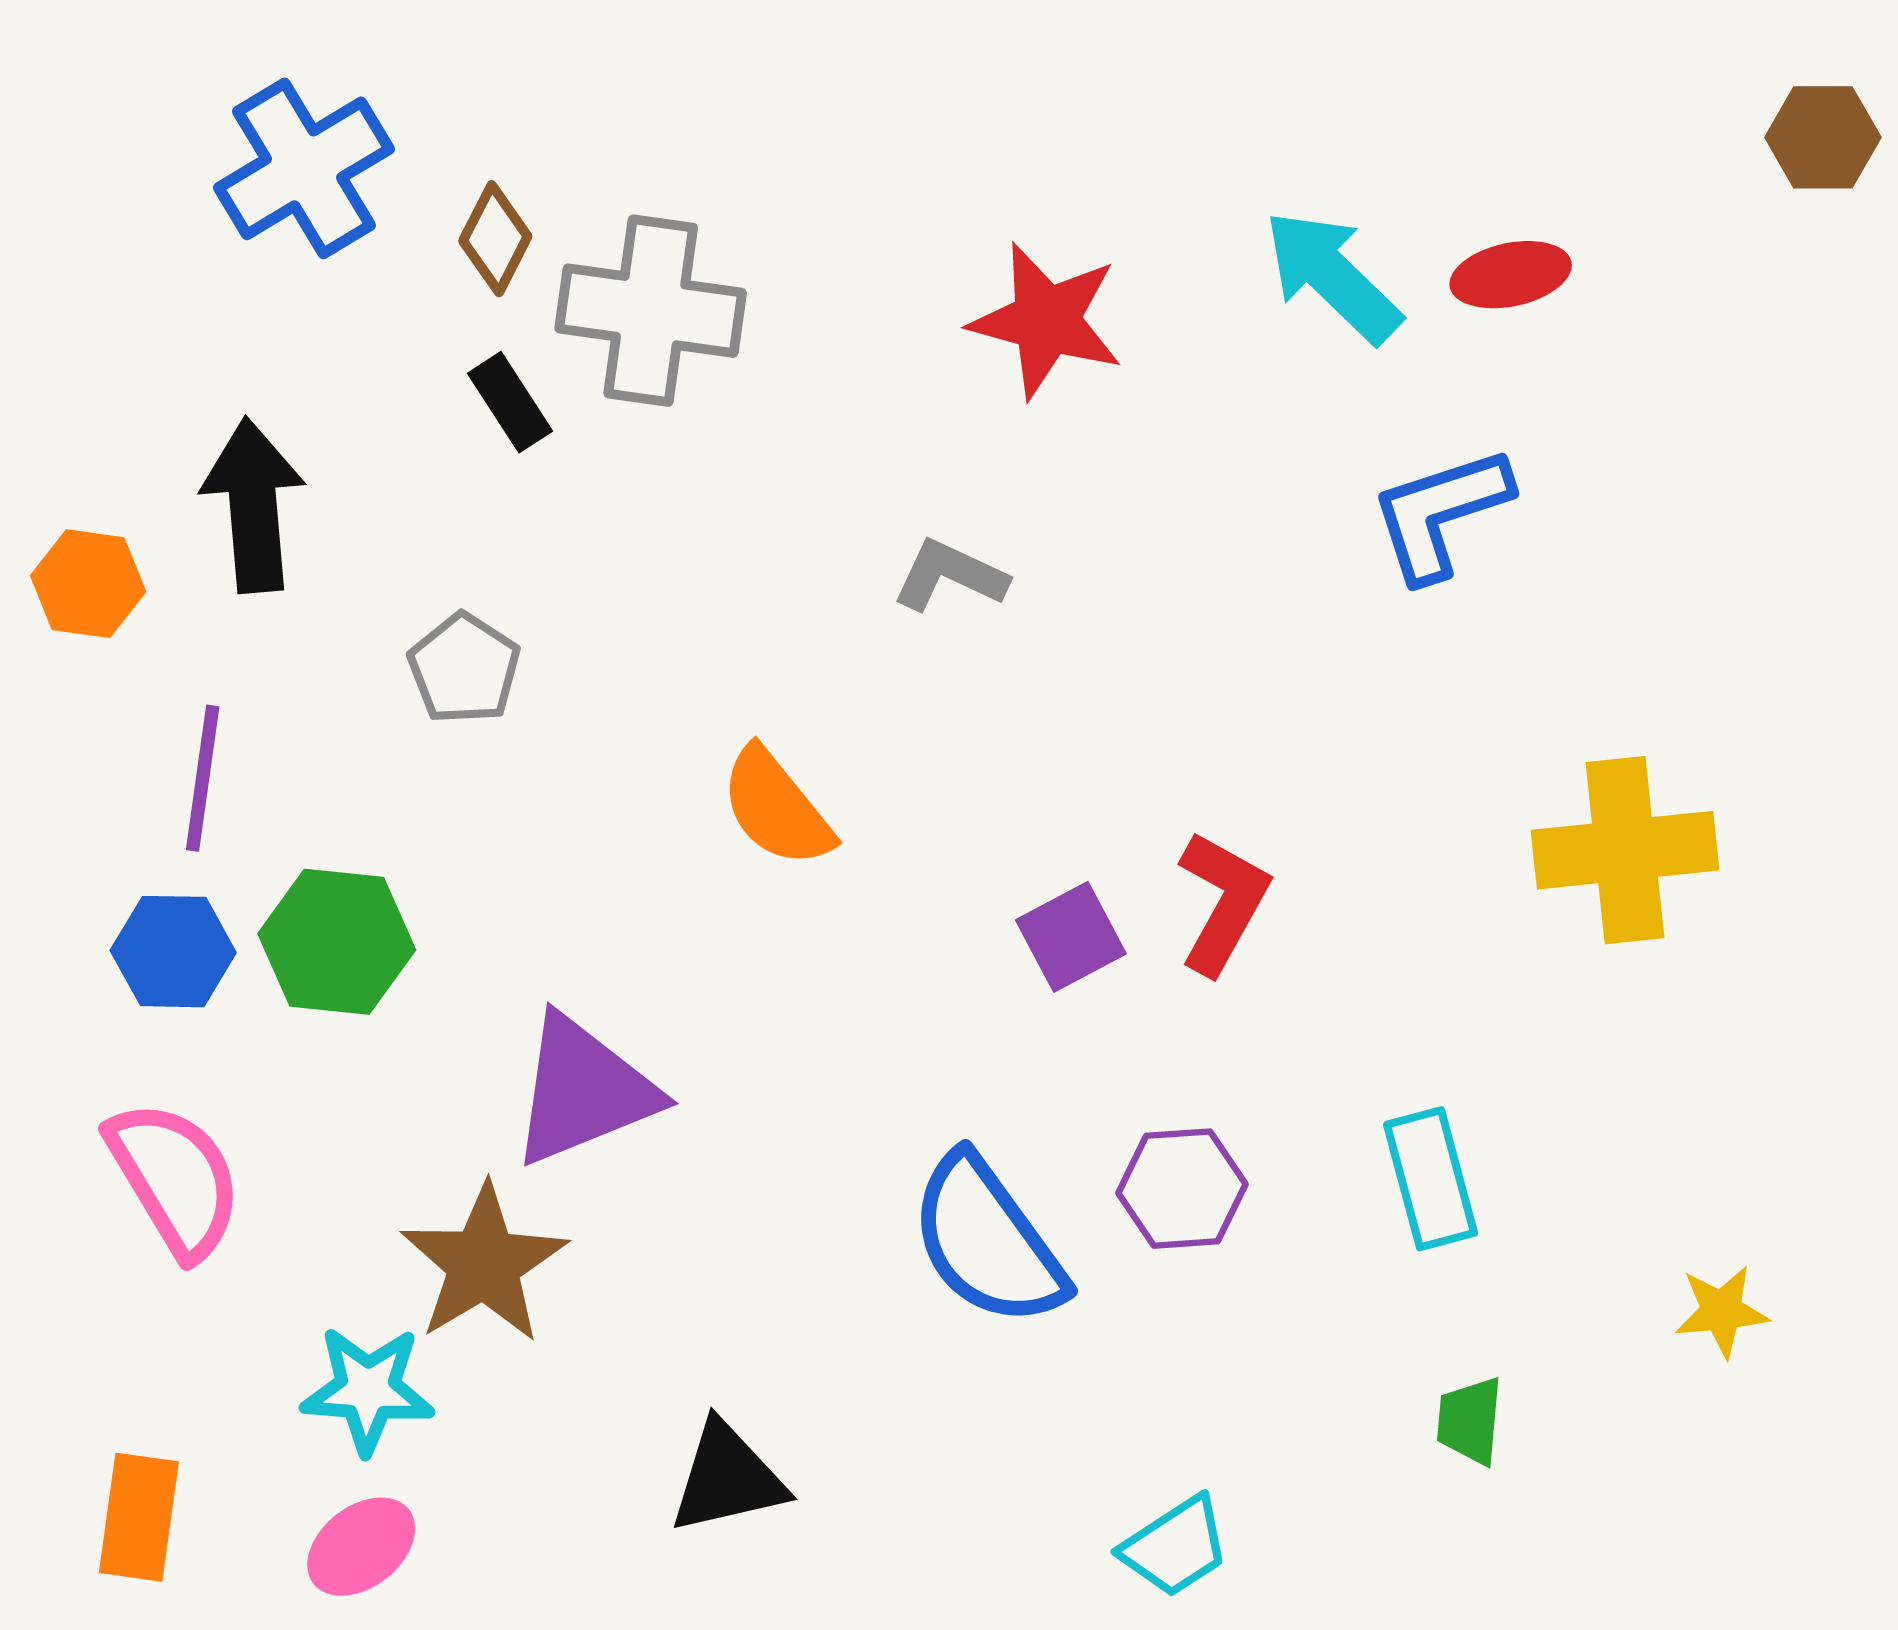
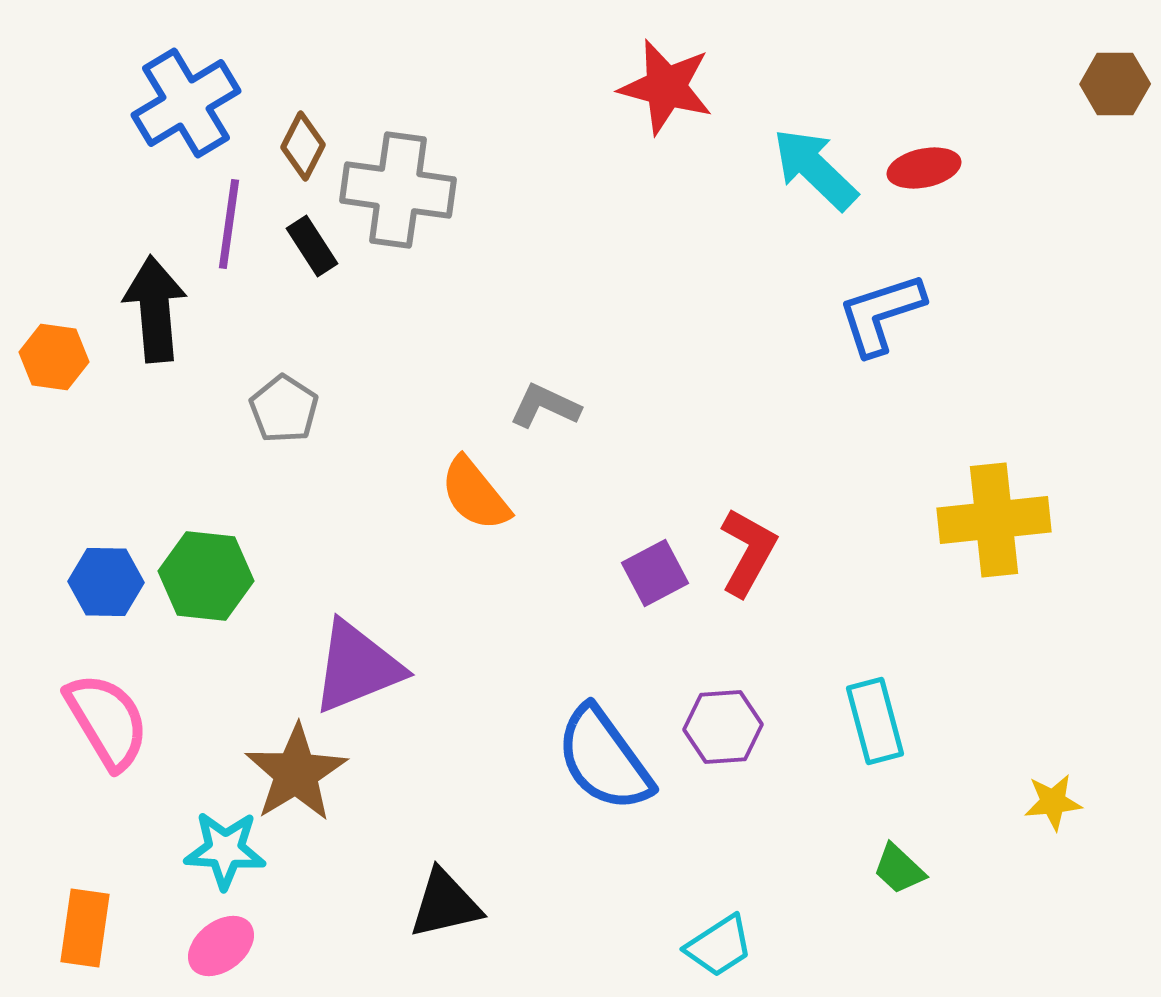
red star: (1046, 320) -> (666, 87), moved
gray L-shape: (950, 575) -> (545, 406), moved
purple line: (203, 778) -> (229, 224), moved
green trapezoid: (1470, 1421) -> (899, 869), turned -52

